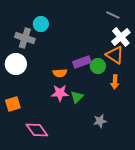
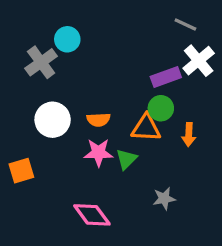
gray cross: (25, 38) -> (41, 62), turned 36
orange triangle: (115, 55) -> (146, 128), moved, turned -30
purple rectangle: (82, 62) -> (166, 77), moved
white circle: (16, 64) -> (53, 120), moved
pink diamond: (37, 130) -> (92, 215), moved

